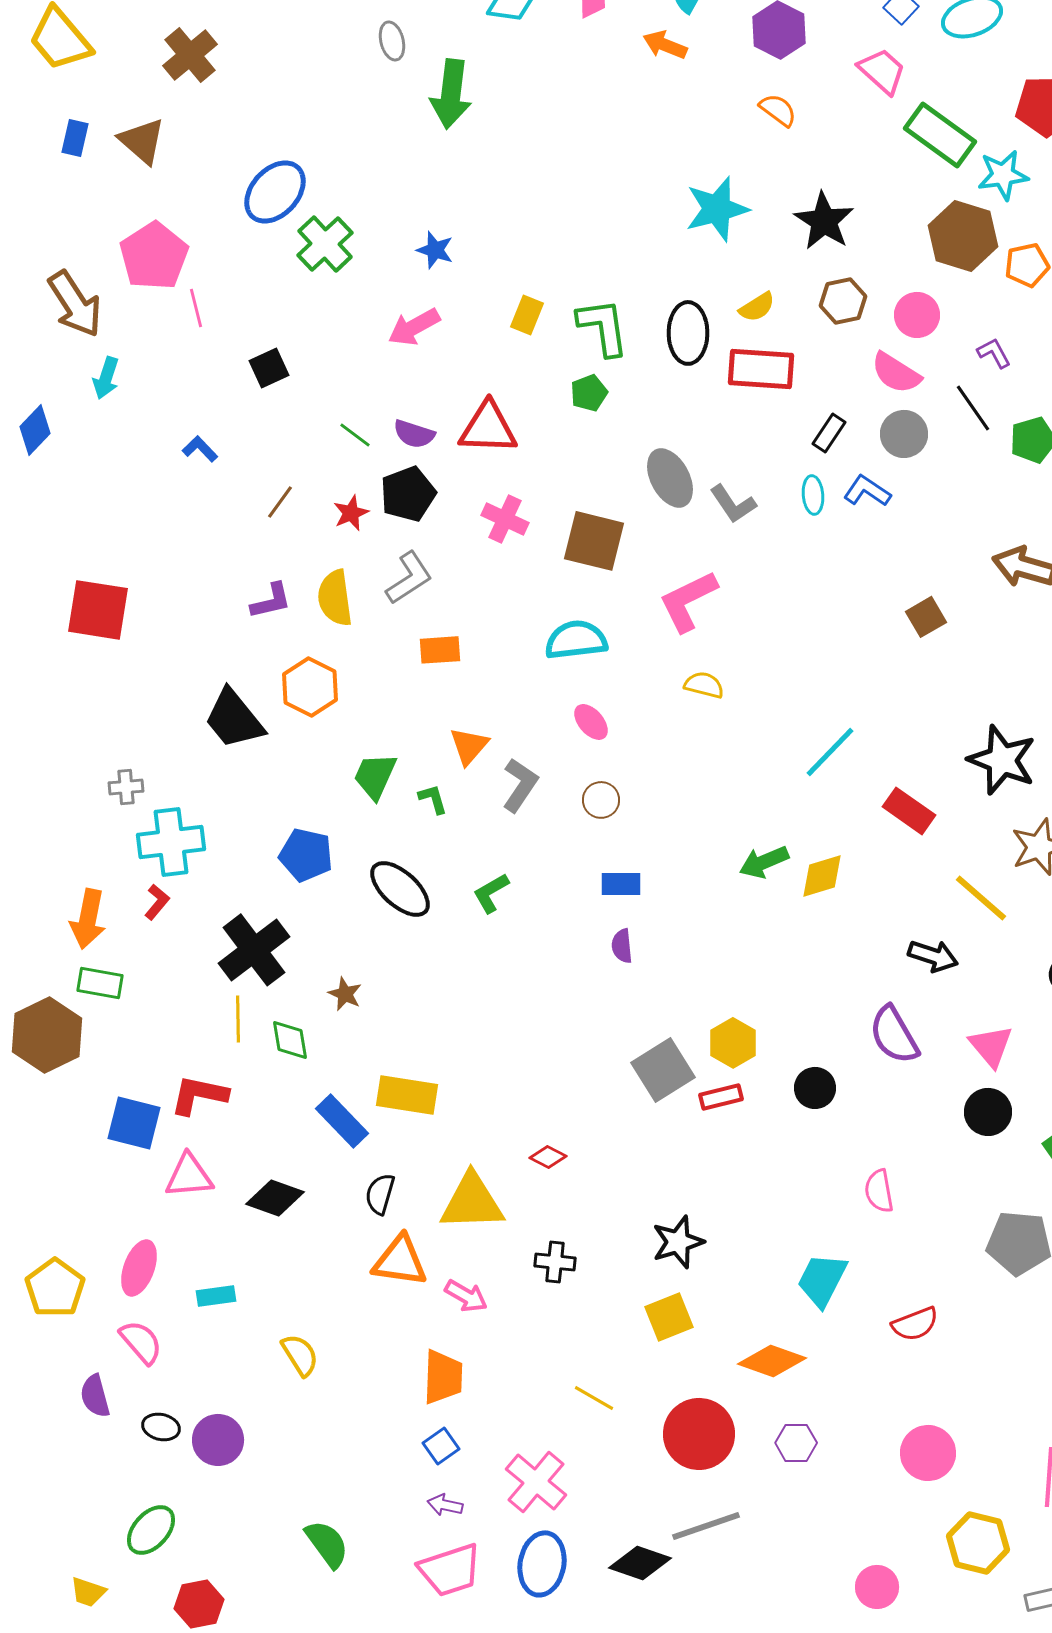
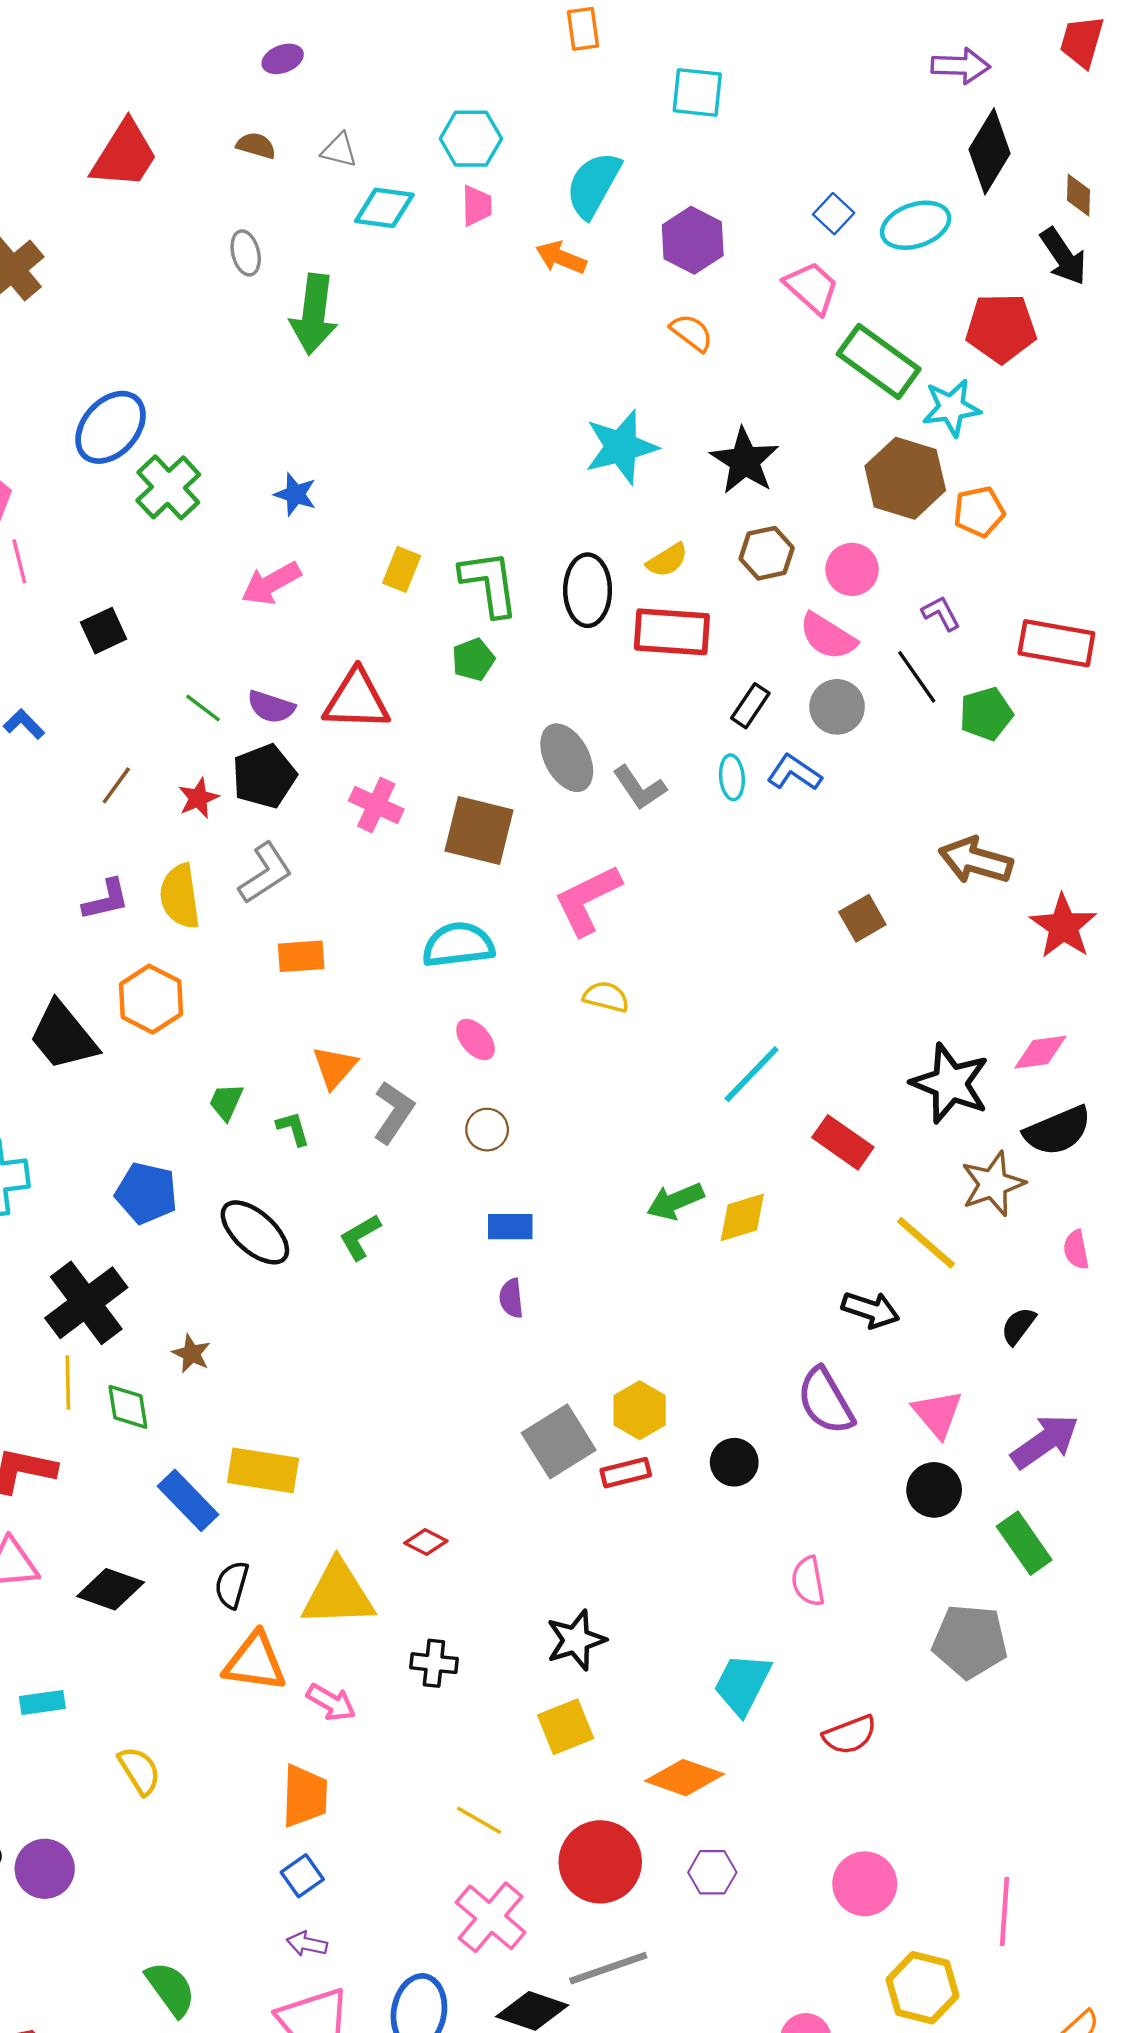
green trapezoid: (375, 776) -> (226, 1102), size x0.7
pink cross: (536, 1482) -> (491, 1917), moved

